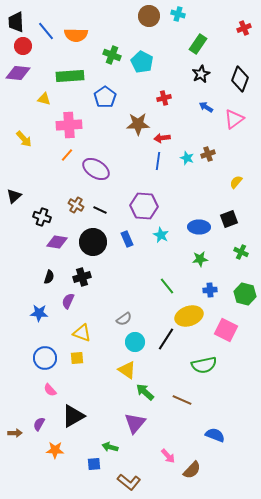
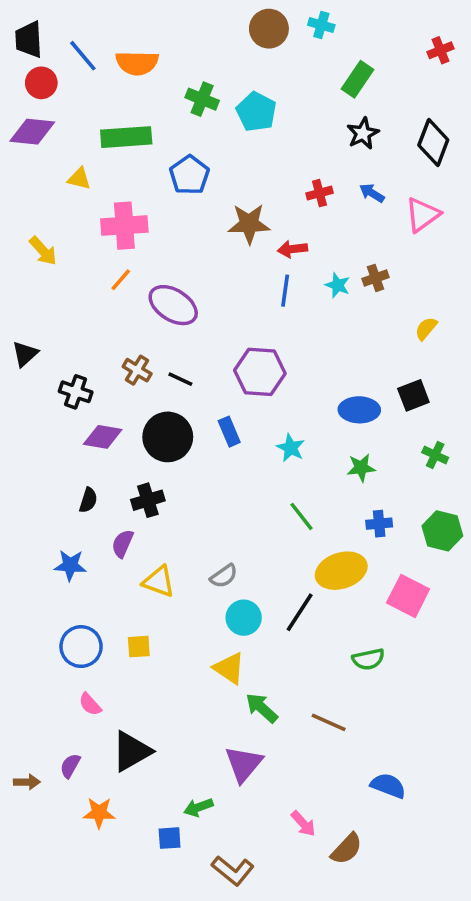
red cross: (164, 98) -> (320, 193), moved
cyan star: (161, 235) -> (291, 448), moved
yellow triangle: (82, 333) -> (159, 581), moved
green semicircle: (204, 365) -> (368, 659), size x0.7
green arrow: (110, 447) -> (198, 807), turned -35

